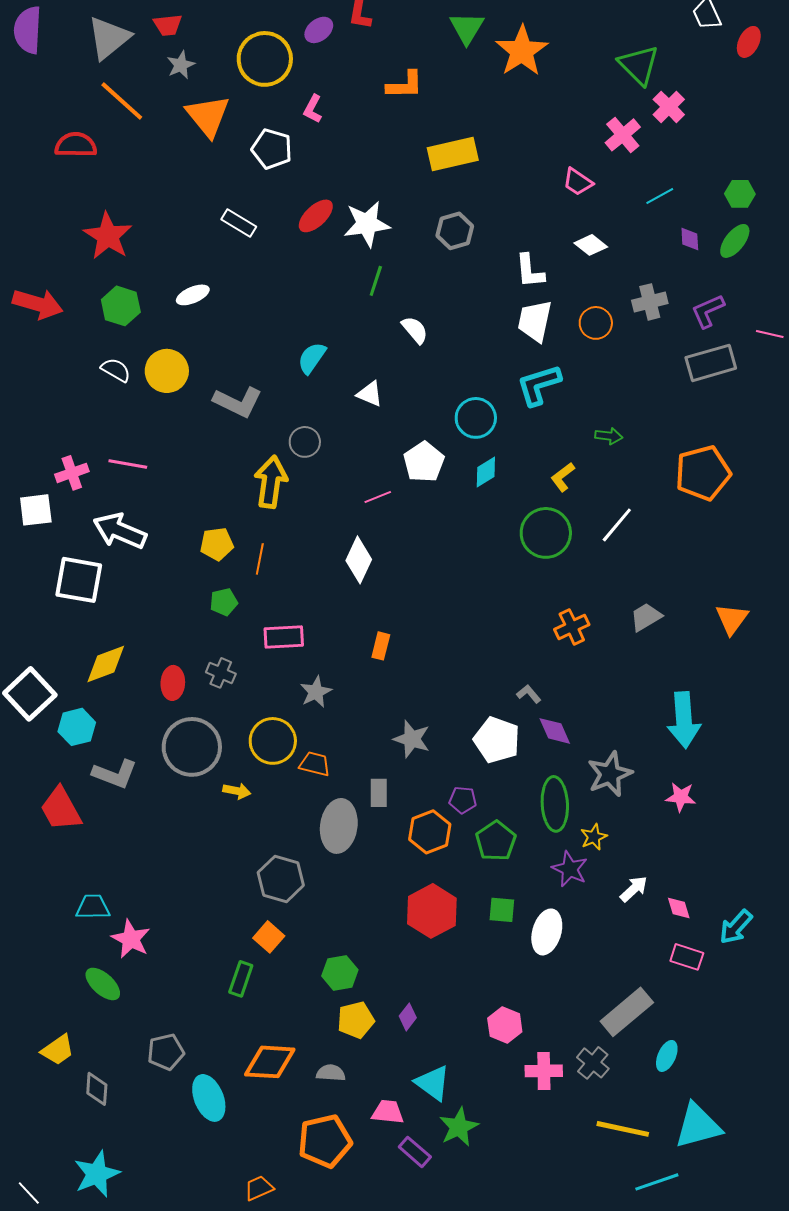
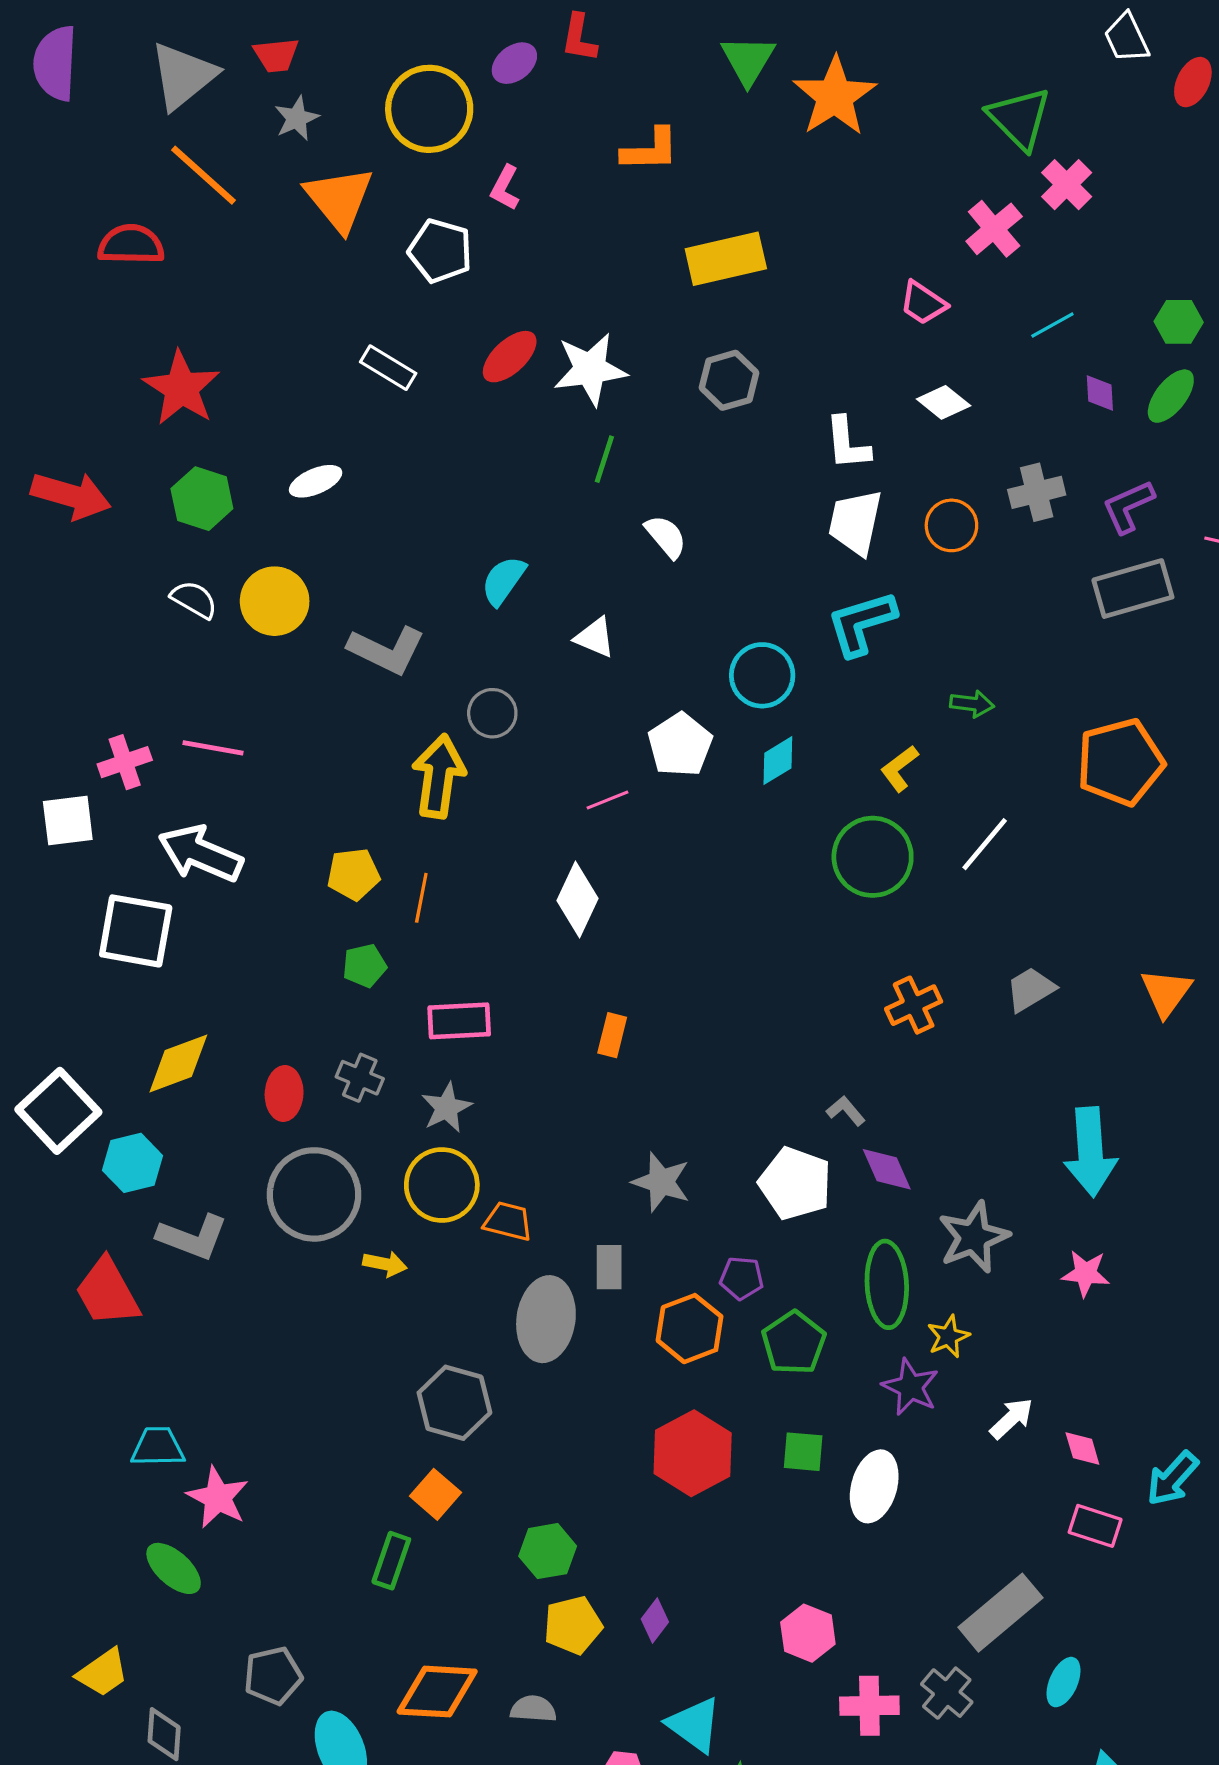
gray star: (316, 692) -> (447, 1108), moved

